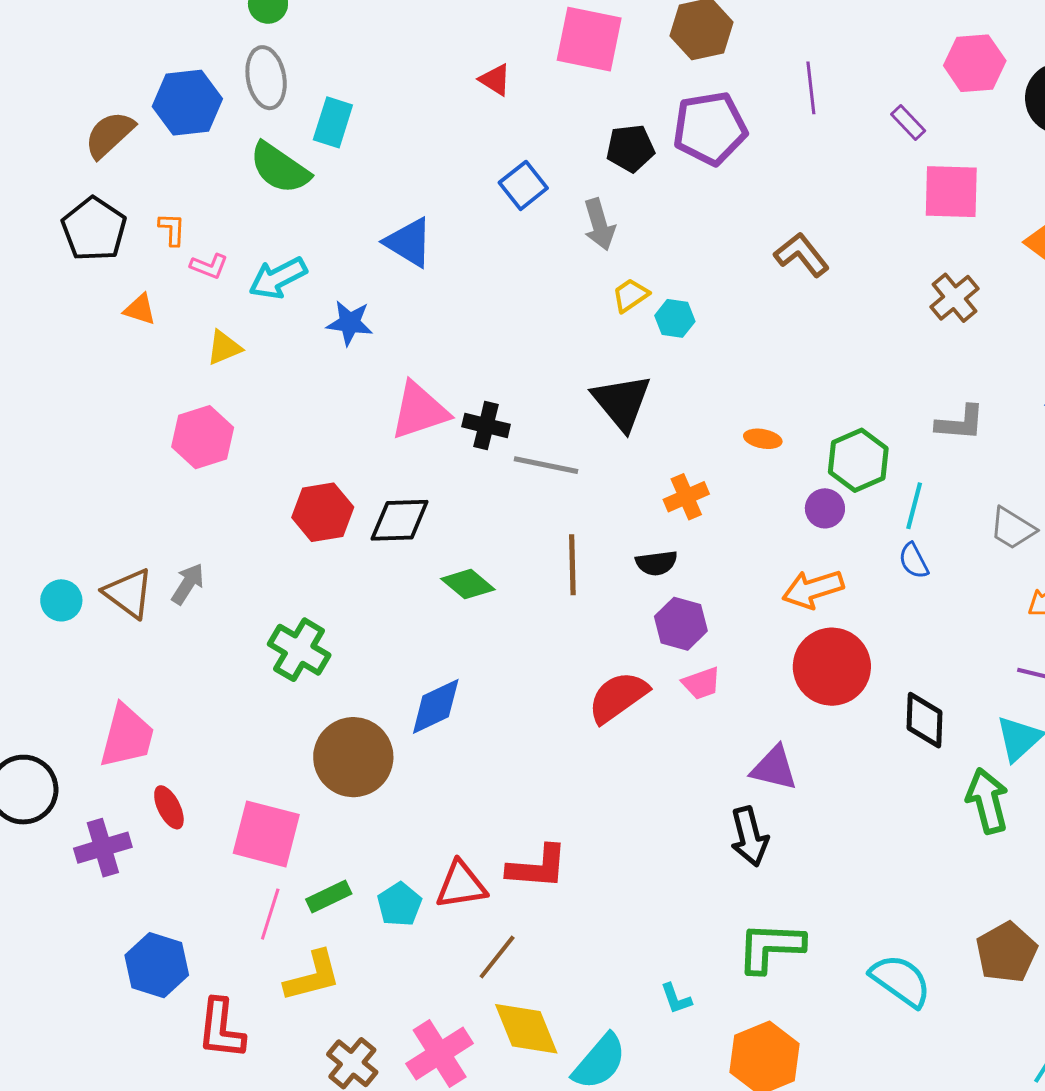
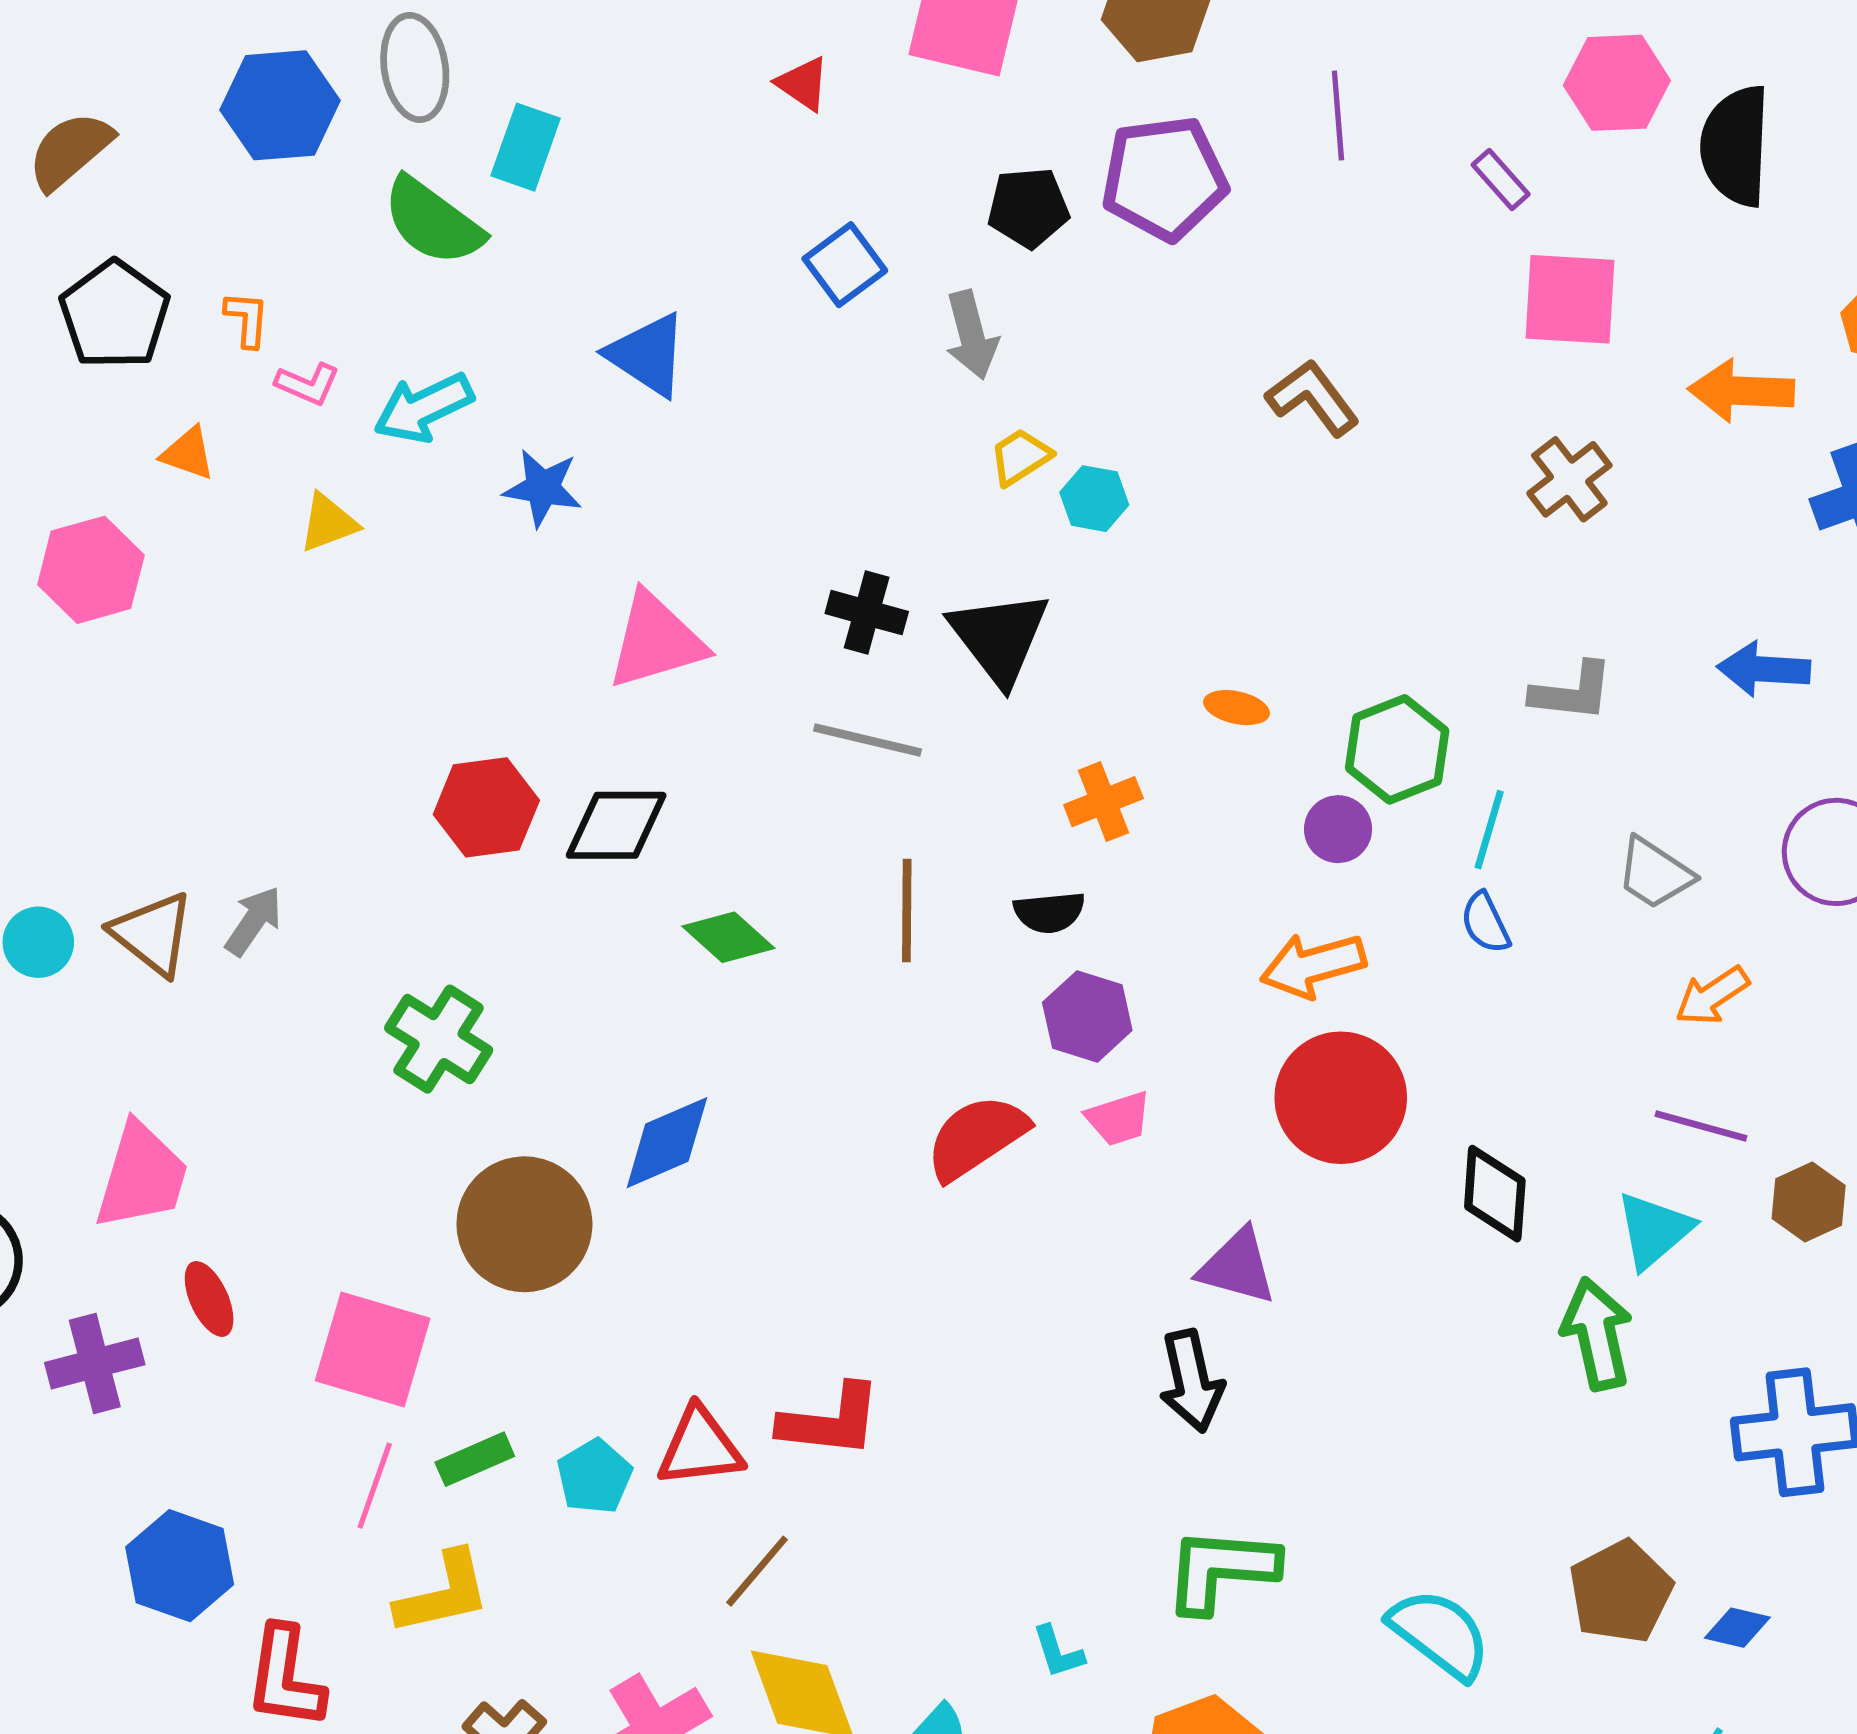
brown semicircle: (110, 135) -> (70, 151), moved
black cross: (486, 426) -> (867, 613), moved
pink hexagon: (203, 437) -> (91, 570), moved

